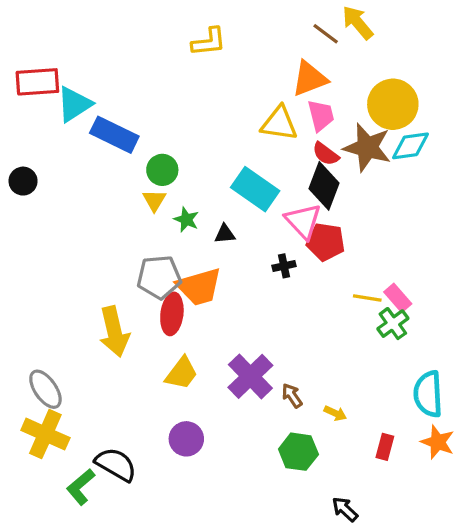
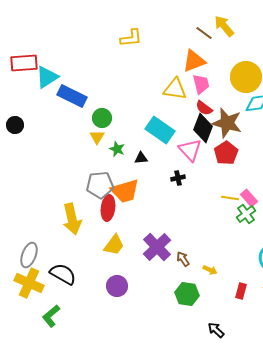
brown star: (367, 147) -> (227, 123), moved
red pentagon: (326, 242) -> (226, 153), moved, turned 30
gray ellipse: (45, 389) -> (29, 255), turned 55
black semicircle: (116, 464) -> (63, 274), moved

